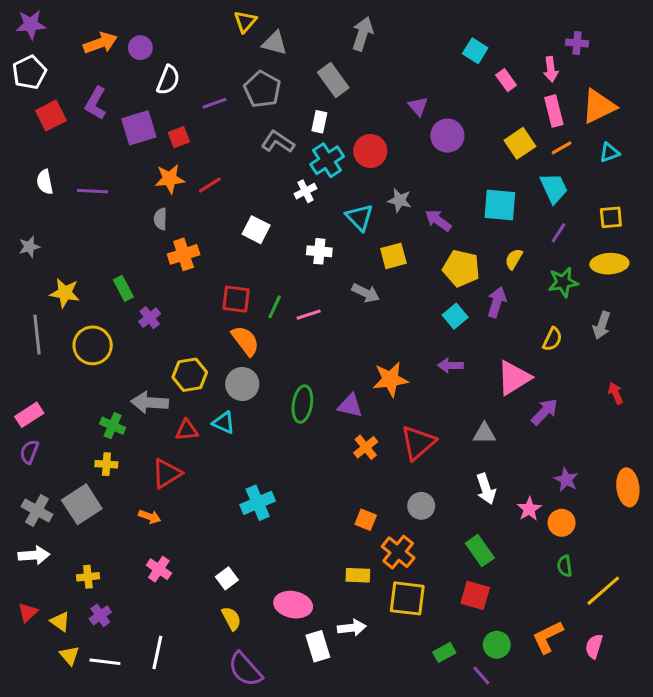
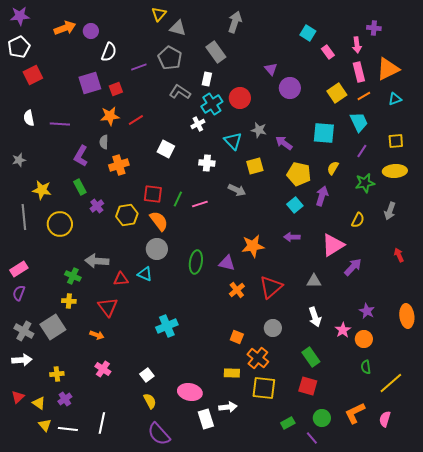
purple L-shape: (96, 103) -> (81, 156), moved
yellow hexagon: (190, 375) -> (127, 215), moved
red triangle: (167, 473) -> (108, 307), turned -35

